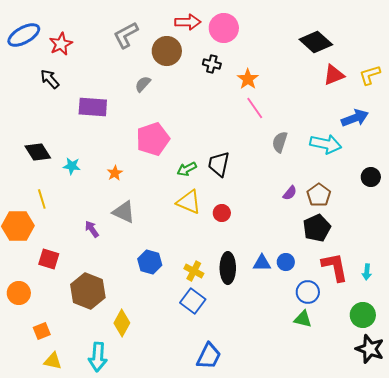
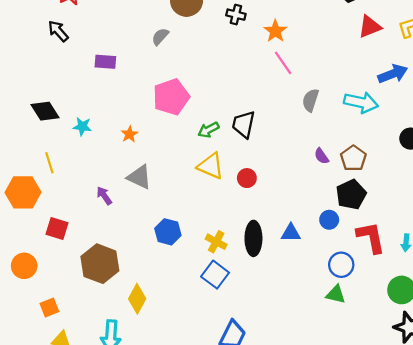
purple rectangle: (93, 107) -> (105, 62), size x0.7
purple semicircle: (290, 193) -> (321, 156), turned 105
blue circle: (286, 262) -> (329, 220), moved

